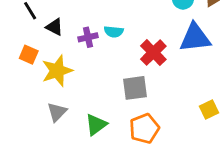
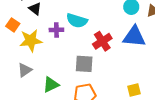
cyan semicircle: (114, 32) -> (77, 21), size x1.5
purple cross: (88, 37) -> (56, 30), moved

